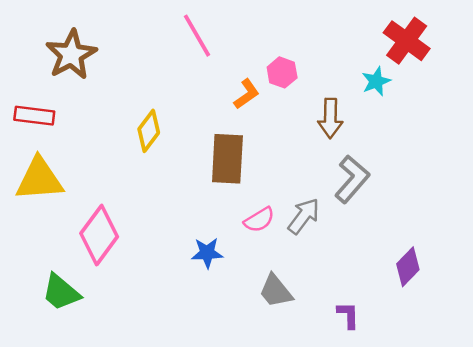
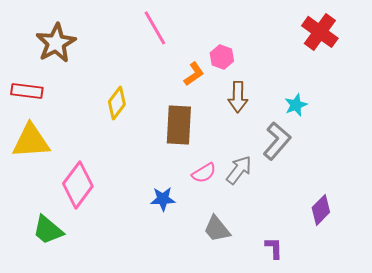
cyan star: (376, 81) -> (296, 105), moved
brown arrow: (330, 118) -> (238, 97), moved

